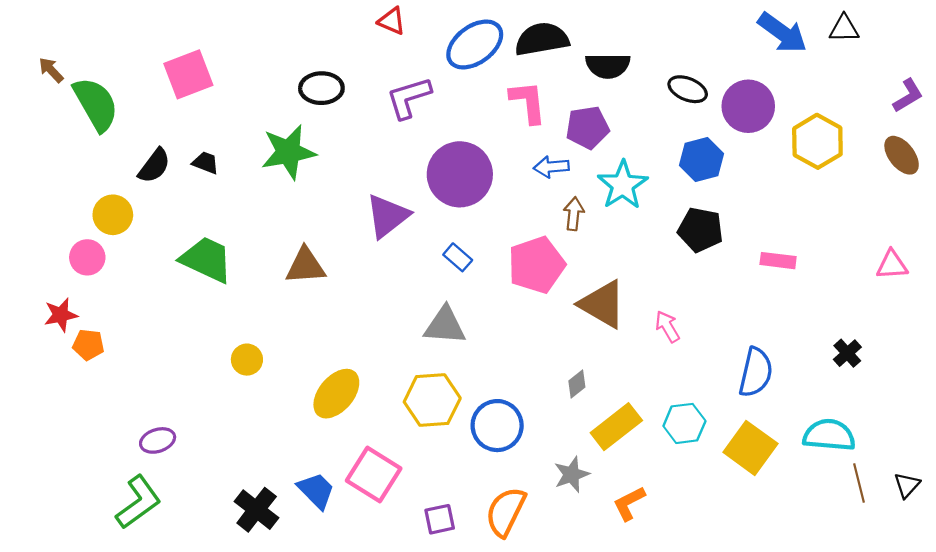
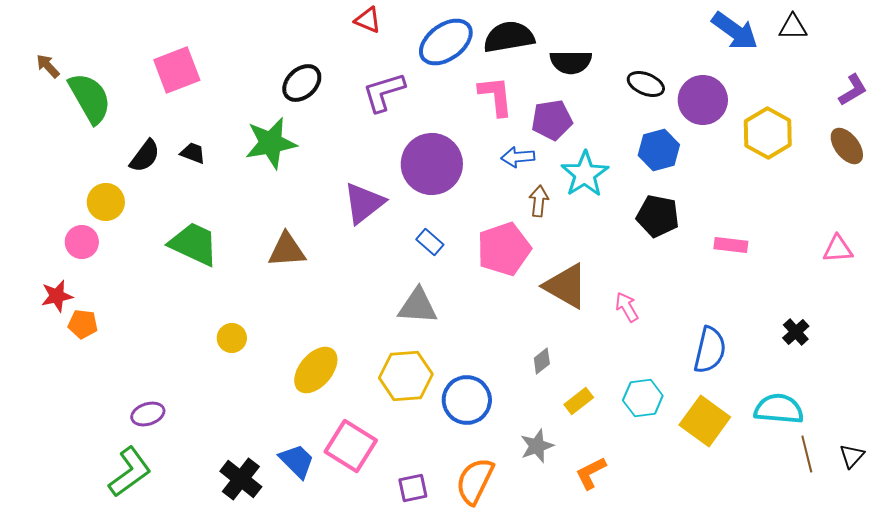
black ellipse: (321, 88) -> (302, 83), turned -42
yellow rectangle: (616, 427) -> (579, 401), size x0.6

